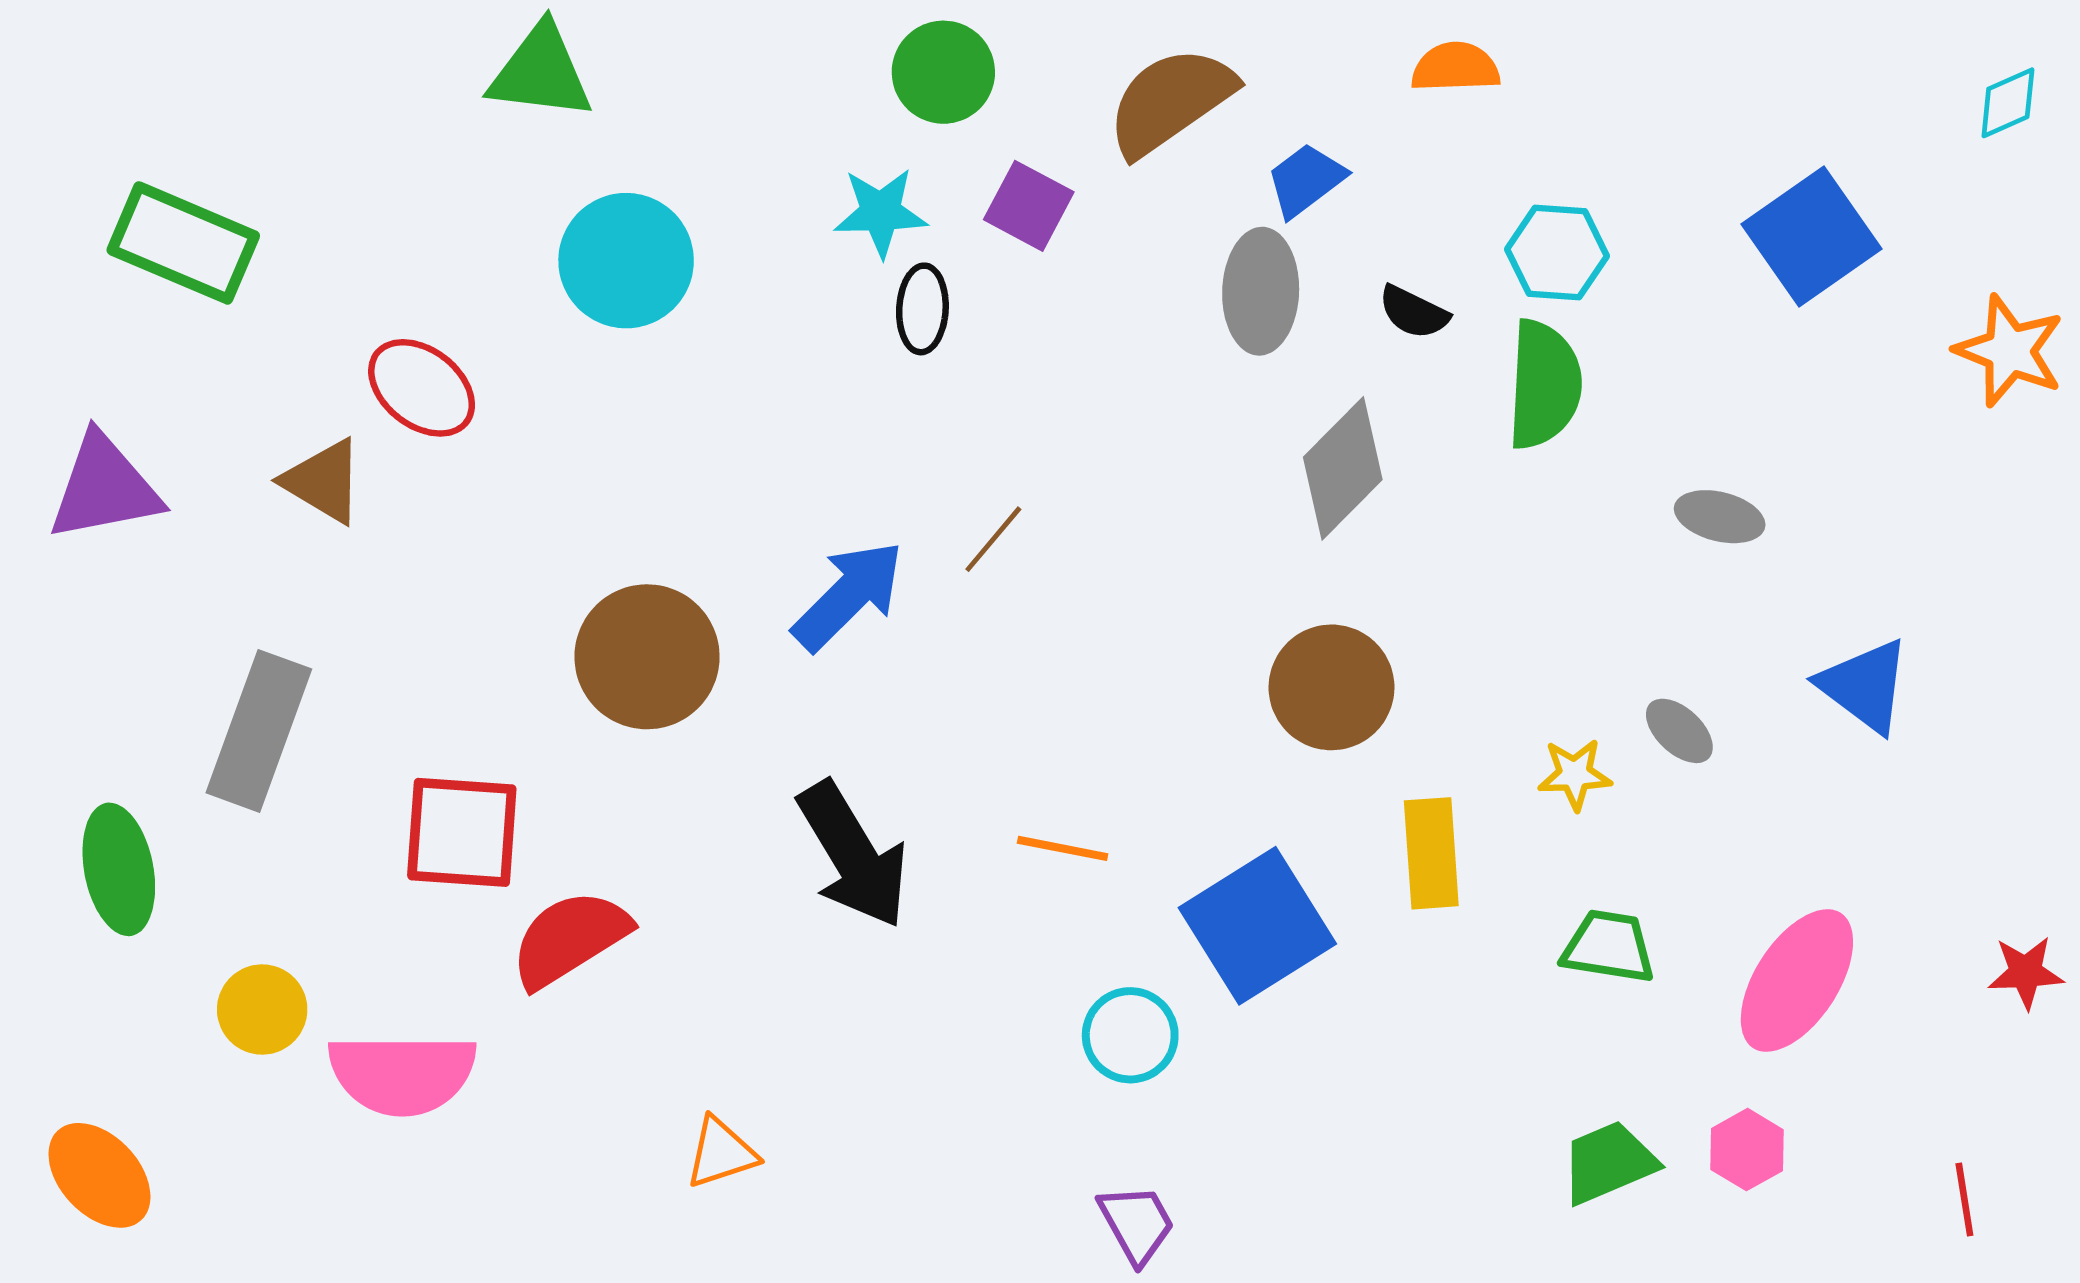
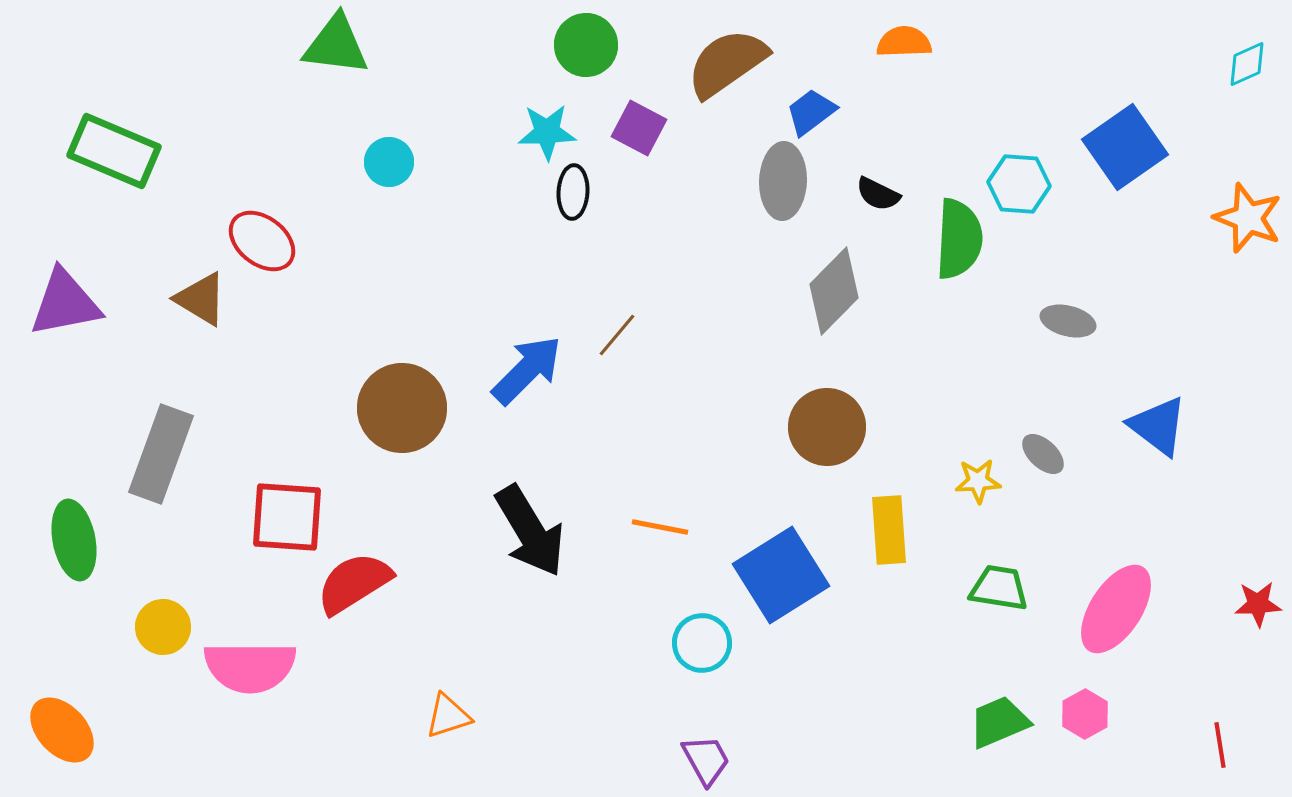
cyan hexagon: (1557, 253) -> (1019, 184), moved
cyan circle: (626, 261) -> (389, 162), size x0.6

